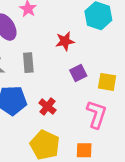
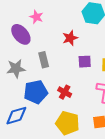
purple square: (78, 73) -> (85, 62), turned 32

